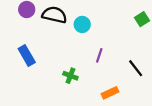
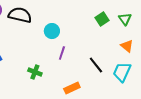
cyan circle: (82, 24) -> (52, 31), moved

